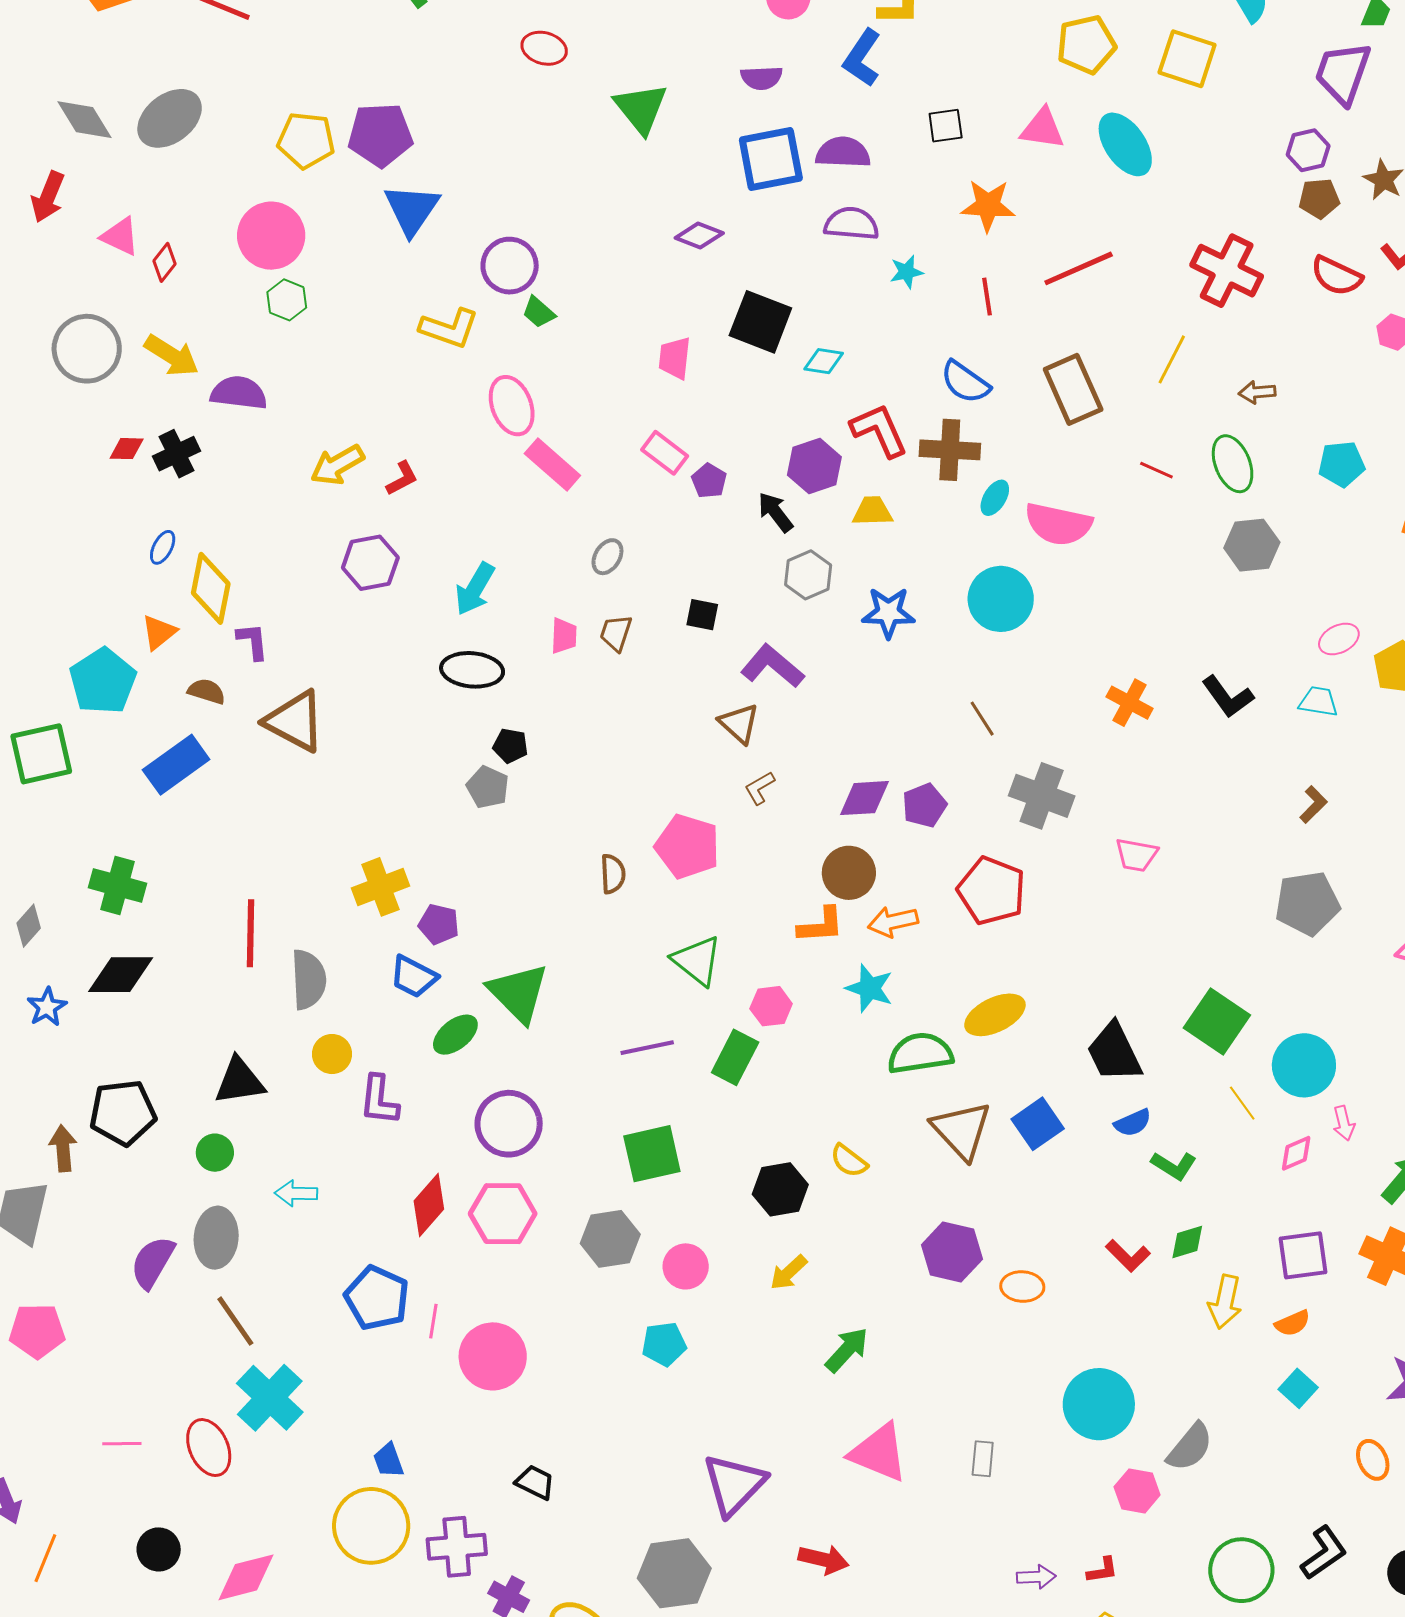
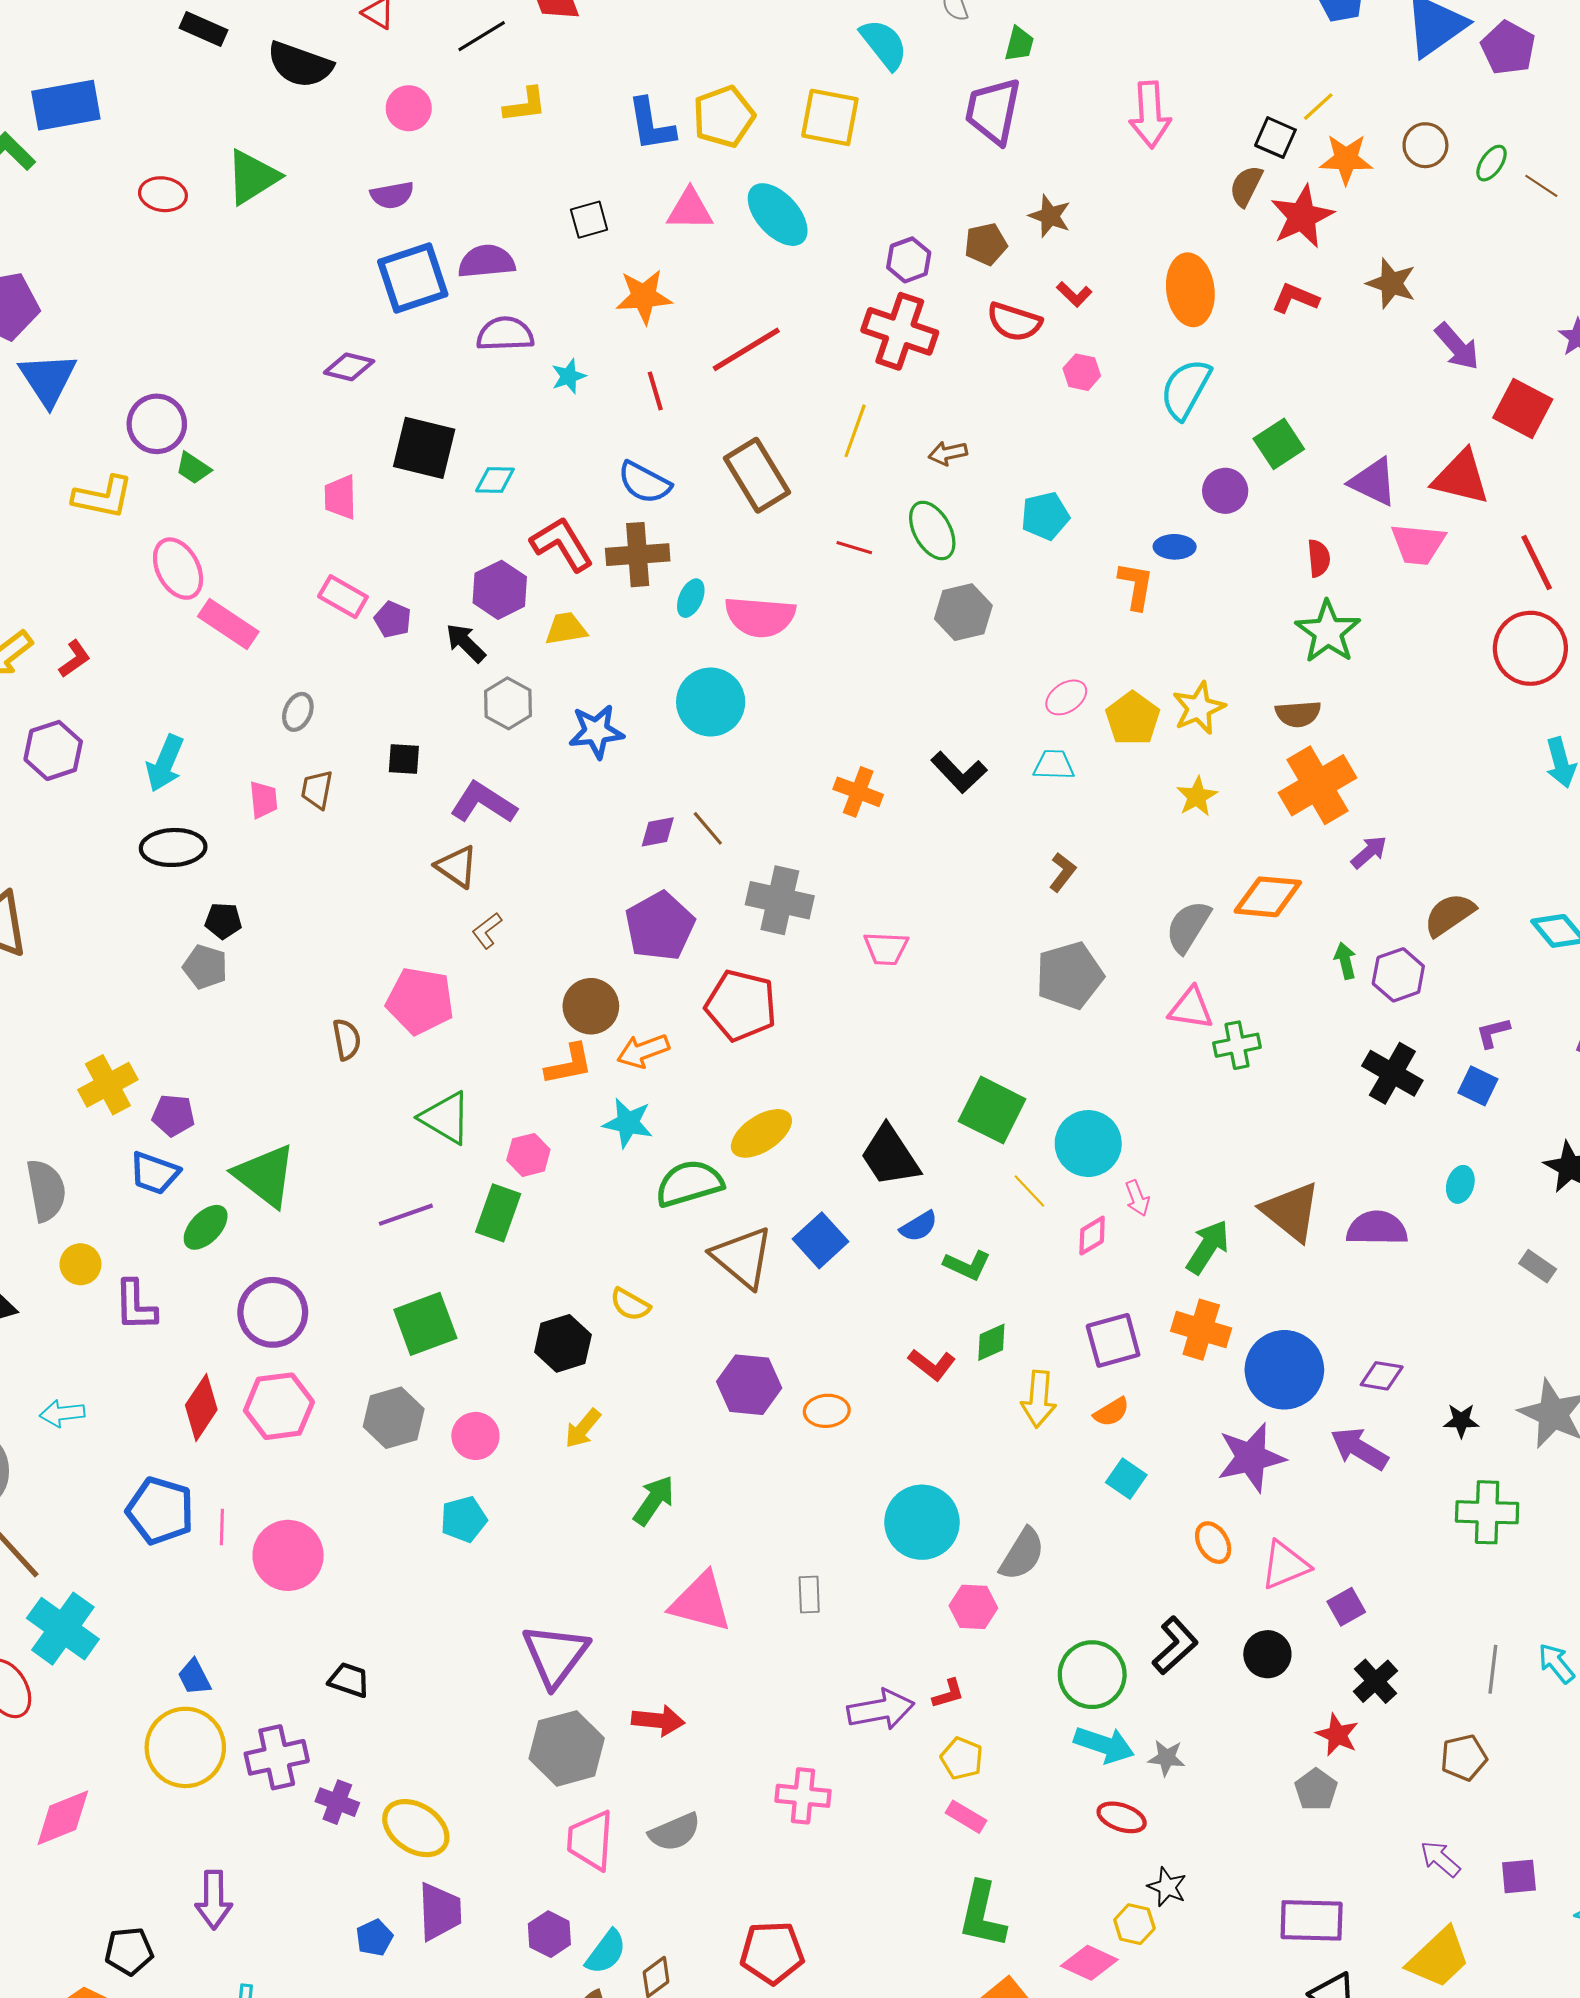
blue L-shape: (862, 58) -> (651, 125), moved, turned -36
green triangle: (641, 108) -> (252, 177), moved, turned 44
purple hexagon: (1308, 150) -> (909, 260), moved
purple diamond: (864, 798) -> (658, 832), moved, size x0.7
purple pentagon: (924, 805) -> (660, 926), size x1.5
gray hexagon: (674, 1573) -> (567, 1748), moved
purple arrow: (1036, 1577) -> (881, 1710), size x1.6

